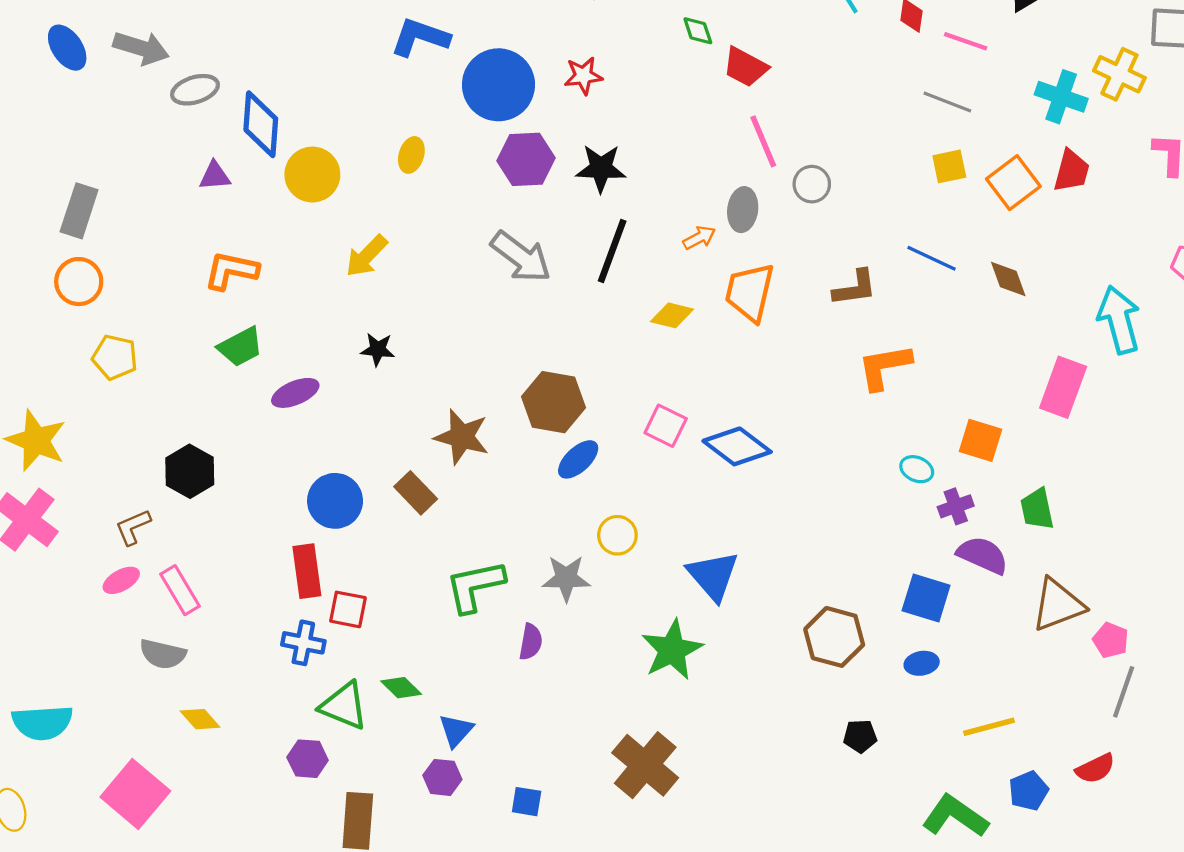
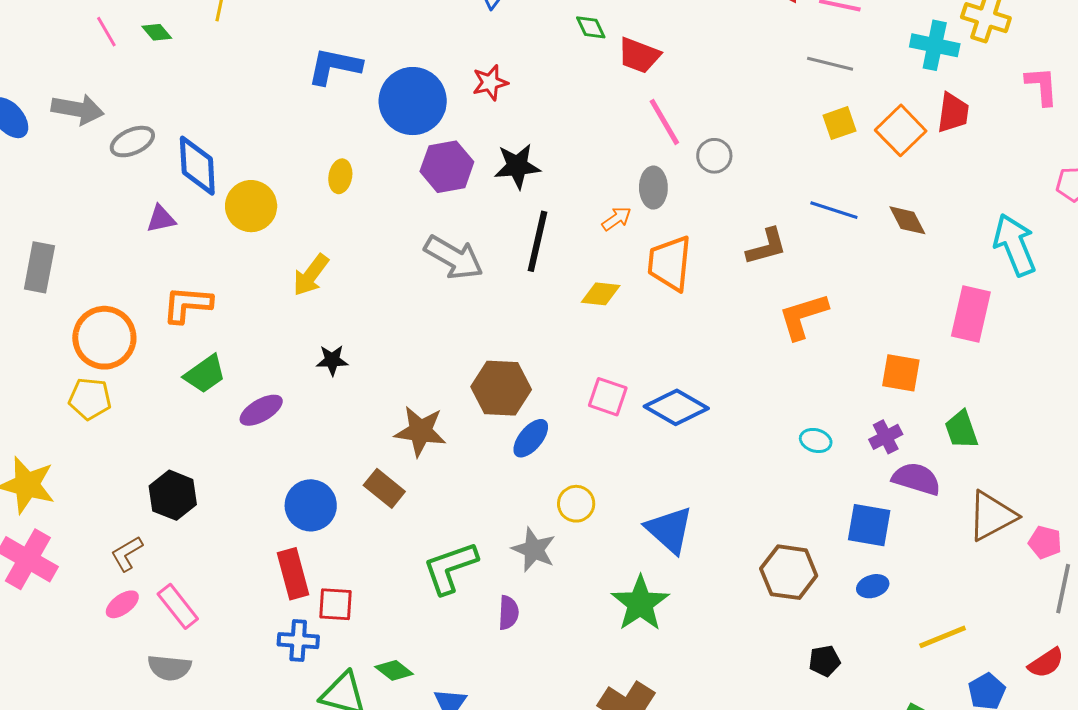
orange circle: (79, 282) -> (104, 338), moved, size x1.4
cyan ellipse: (917, 469) -> (816, 440), moved
gray star: (566, 578) -> (534, 550), turned 30

